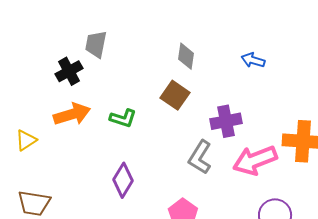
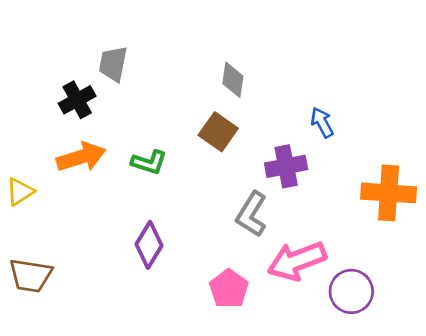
blue arrow: (253, 60) -> (322, 122), moved, turned 45
pink arrow: (255, 160) -> (297, 261), moved

